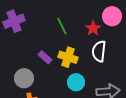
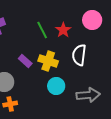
red star: (93, 28) -> (63, 30), moved

